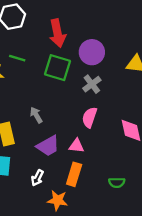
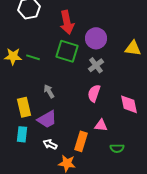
green line: (17, 58) -> (33, 57), moved
purple trapezoid: (48, 146) -> (47, 119), moved
pink triangle: (76, 146) -> (101, 125), moved
white arrow: (37, 178) -> (50, 144), turned 88

